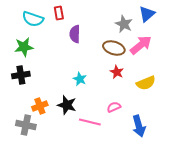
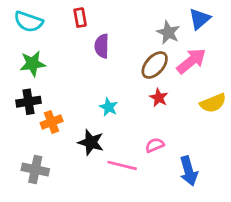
cyan semicircle: (33, 19) -> (28, 22), moved
brown ellipse: (114, 48) -> (155, 65), turned -65
yellow semicircle: (146, 83) -> (213, 103), moved
orange cross: (40, 106) -> (52, 122), moved

